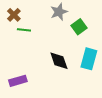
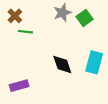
green square: (79, 27) -> (85, 18), moved

